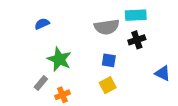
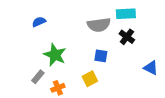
black cross: (137, 40) -> (127, 37), turned -35
yellow square: (108, 85) -> (90, 79), moved

